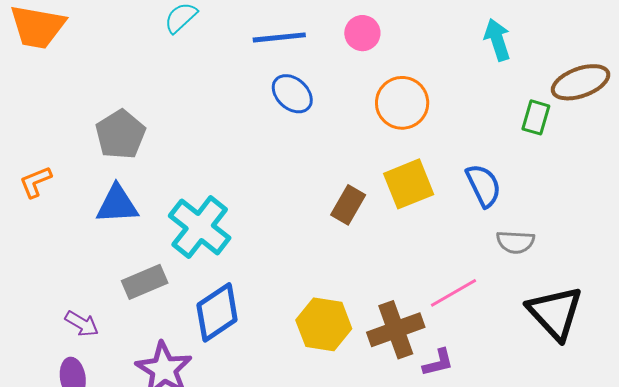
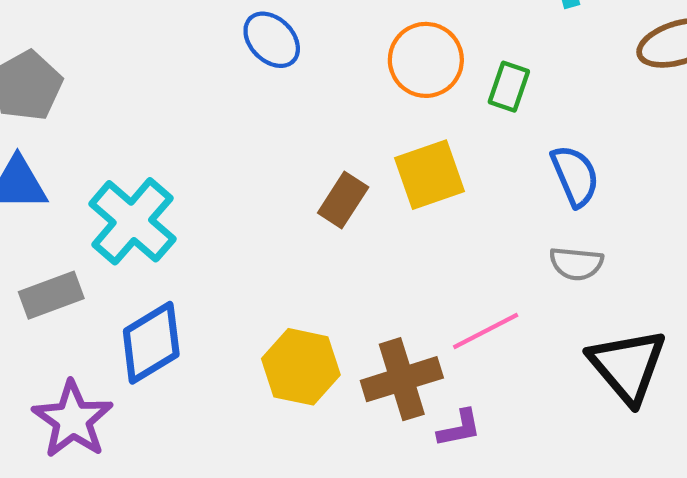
green rectangle: (536, 117) -> (509, 87), moved
blue semicircle: (484, 185) -> (575, 176), moved

